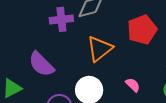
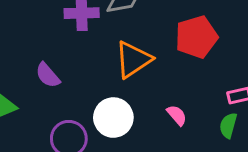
purple semicircle: (41, 64) -> (48, 75), size x0.7

